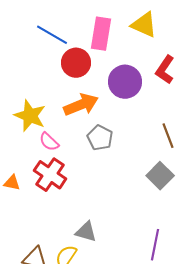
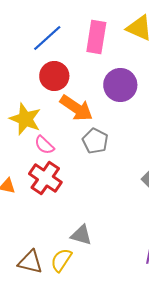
blue line: (52, 35) -> (47, 38), turned -72
red circle: (76, 63) -> (54, 76), moved
orange arrow: (81, 105) -> (76, 108), turned 56

